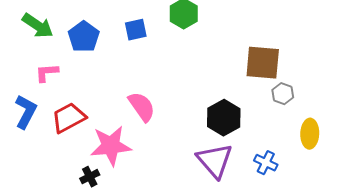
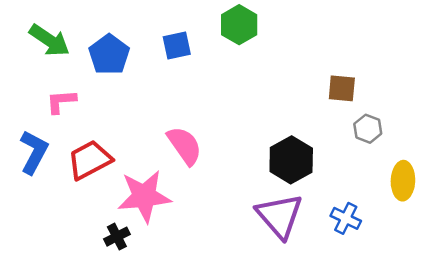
brown square: (263, 63) -> (342, 88), size x0.6

